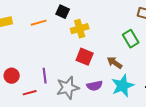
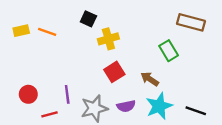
orange line: (39, 23) -> (47, 32), moved, turned 35
red square: (85, 57) -> (114, 72), turned 36

